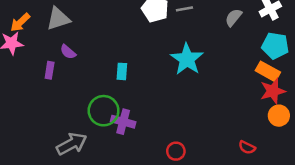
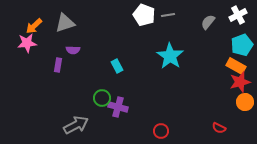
cyan pentagon: (275, 46) -> (242, 45), turned -30
purple semicircle: (68, 52) -> (73, 50), turned -40
cyan rectangle: (122, 71) -> (117, 66), turned -32
green circle: (104, 111) -> (102, 98), size x0.7

